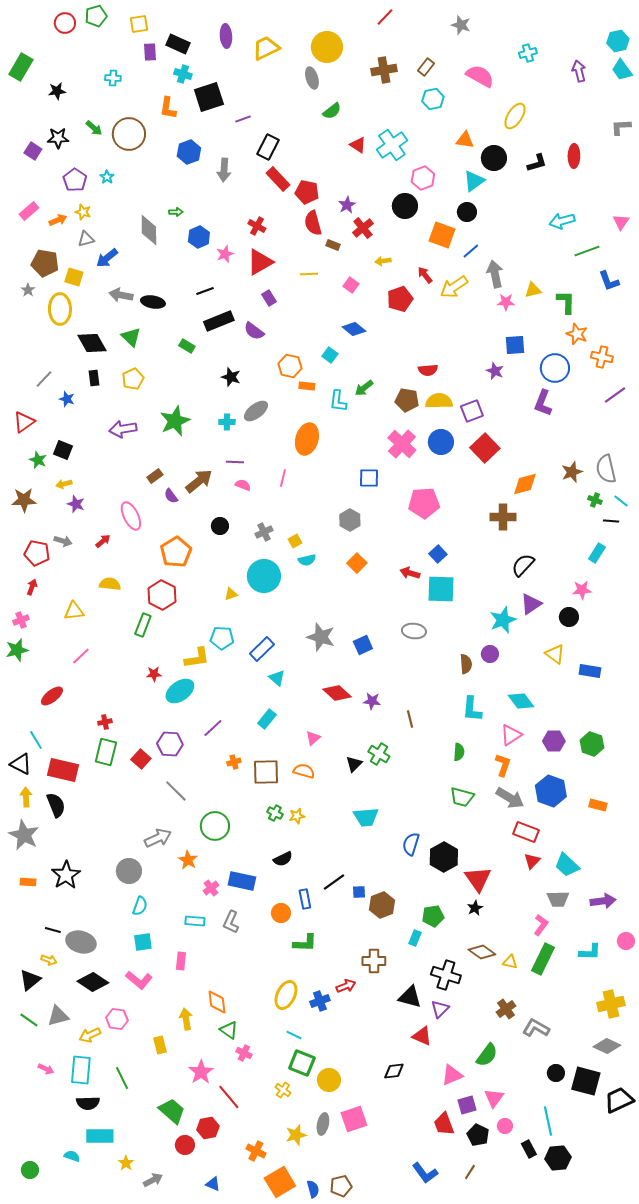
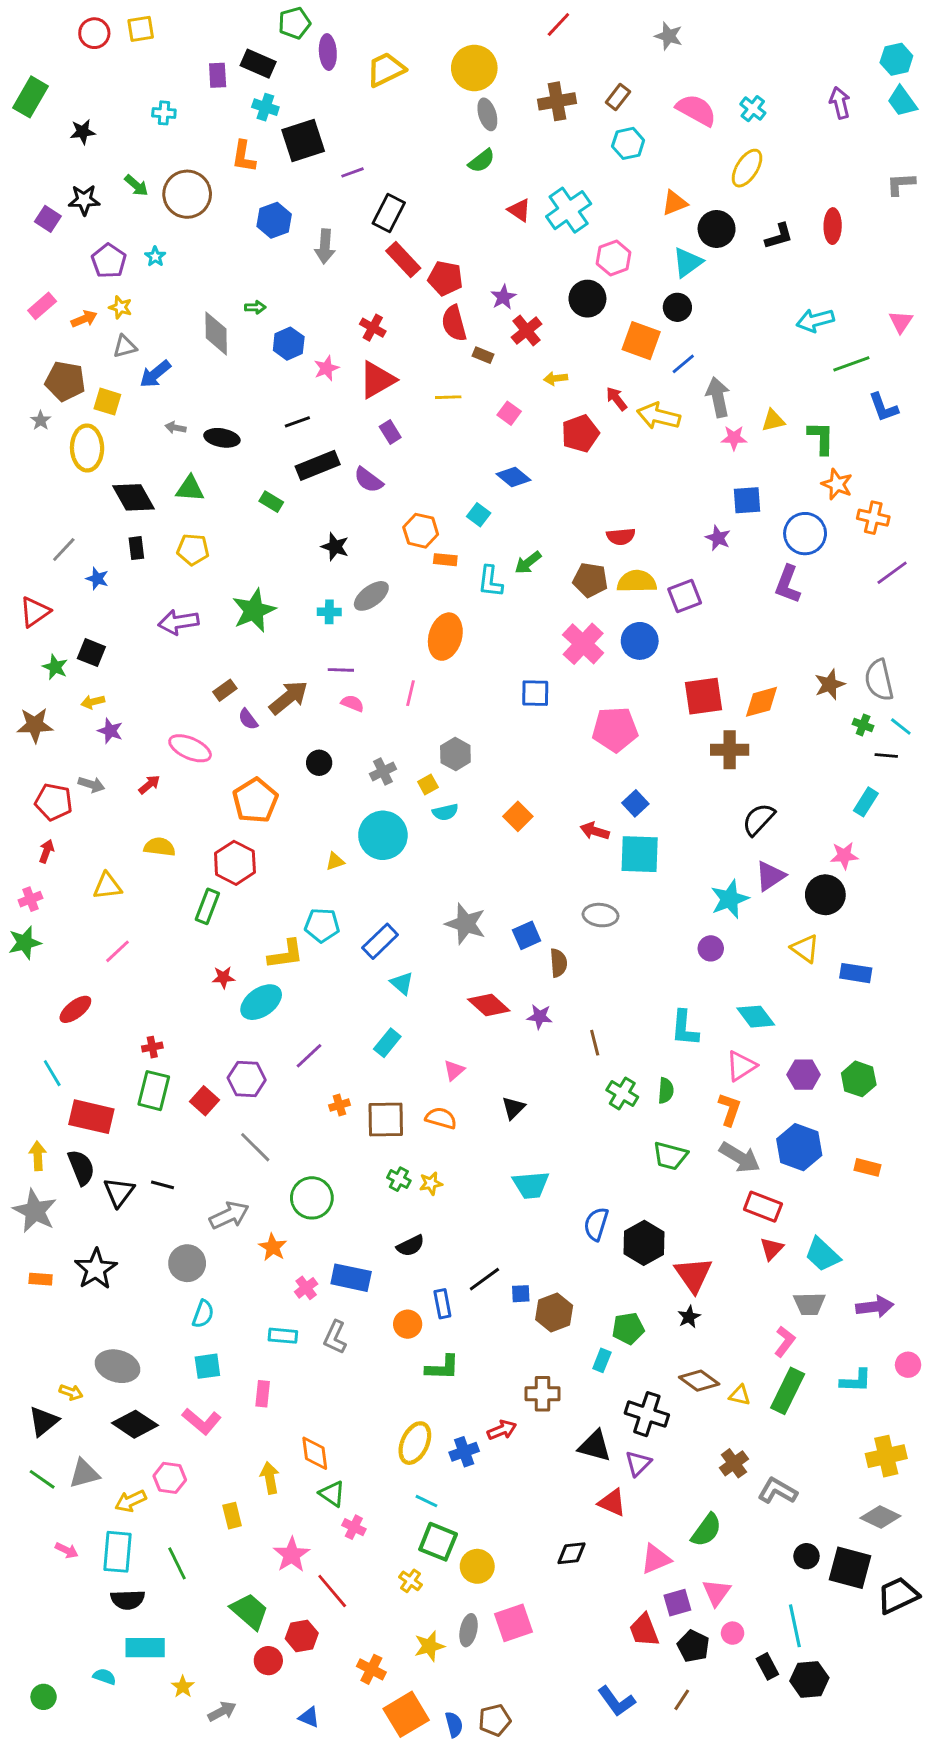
green pentagon: (96, 16) -> (294, 23), moved
yellow square: (139, 24) -> (141, 29), moved
cyan cross: (528, 53) -> (753, 109), moved, turned -36
gray ellipse: (312, 78) -> (487, 114), moved
orange triangle: (465, 140) -> (674, 203), turned -30
yellow arrow: (454, 287) -> (659, 416), turned 48
gray arrow: (121, 295) -> (176, 428), size x0.6
green triangle: (131, 337) -> (190, 489), turned -40
yellow pentagon: (133, 379) -> (193, 550), turned 30
red square: (485, 448) -> (703, 696), moved, turned 36
pink ellipse: (131, 516) -> (190, 748), turned -40
gray hexagon: (350, 520) -> (455, 754), moved
black circle: (569, 617) -> (825, 895), size x1.4
brown semicircle: (466, 664) -> (558, 963), moved
green cross: (379, 754) -> (622, 1093), moved
black triangle: (21, 764) -> (119, 1192), moved, turned 40
black line: (53, 930) -> (162, 1185), moved

